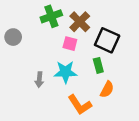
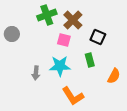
black square: (107, 40) -> (98, 37), size x0.7
orange semicircle: (107, 89) -> (114, 76), moved

